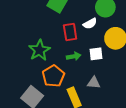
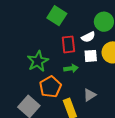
white square: (96, 54) -> (91, 56), moved
gray triangle: (94, 83) -> (90, 95), turned -40

